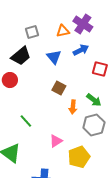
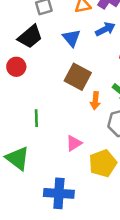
brown square: (59, 88) -> (78, 77), size x1.5
green line: (26, 121) -> (36, 118), turned 40

